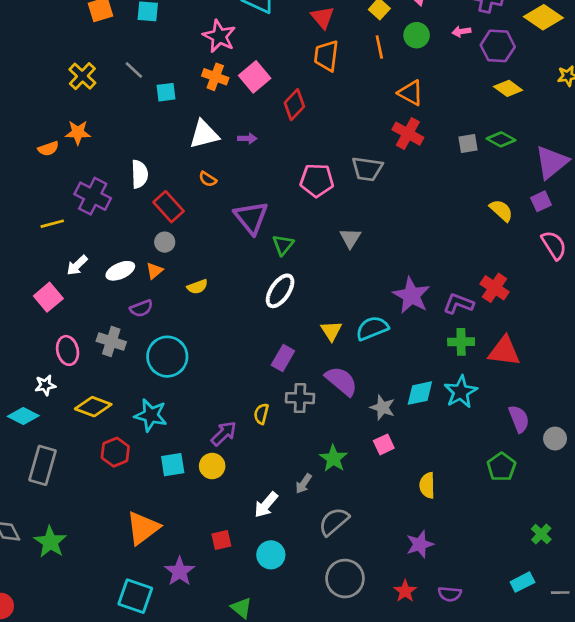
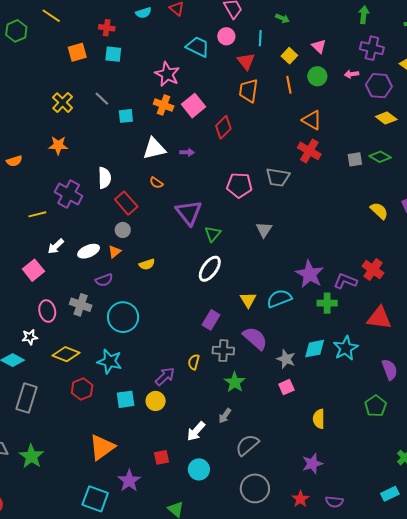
orange semicircle: (48, 149) -> (14, 161), moved
green cross: (461, 342) -> (327, 303), moved
green star: (333, 458) -> (235, 382), moved

